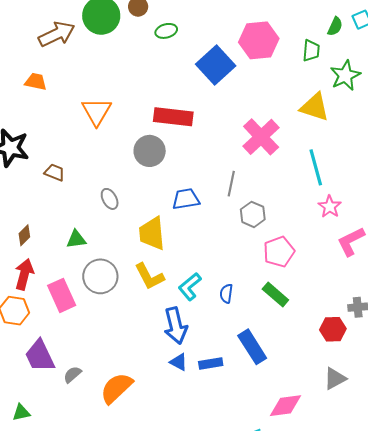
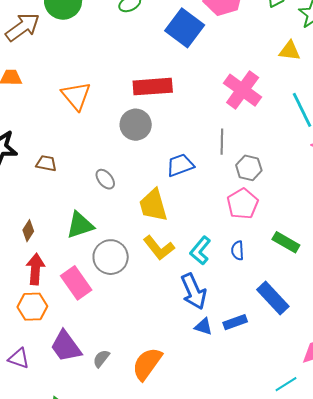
yellow triangle: (315, 107) -> (290, 51), size x0.7
green triangle: (76, 239) -> (80, 225), size x1.4
pink pentagon: (279, 252) -> (243, 204), moved

